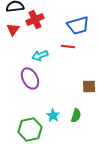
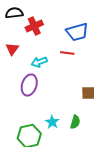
red triangle: (13, 29) -> (12, 49), moved
purple ellipse: (30, 78) -> (29, 85), turned 45

